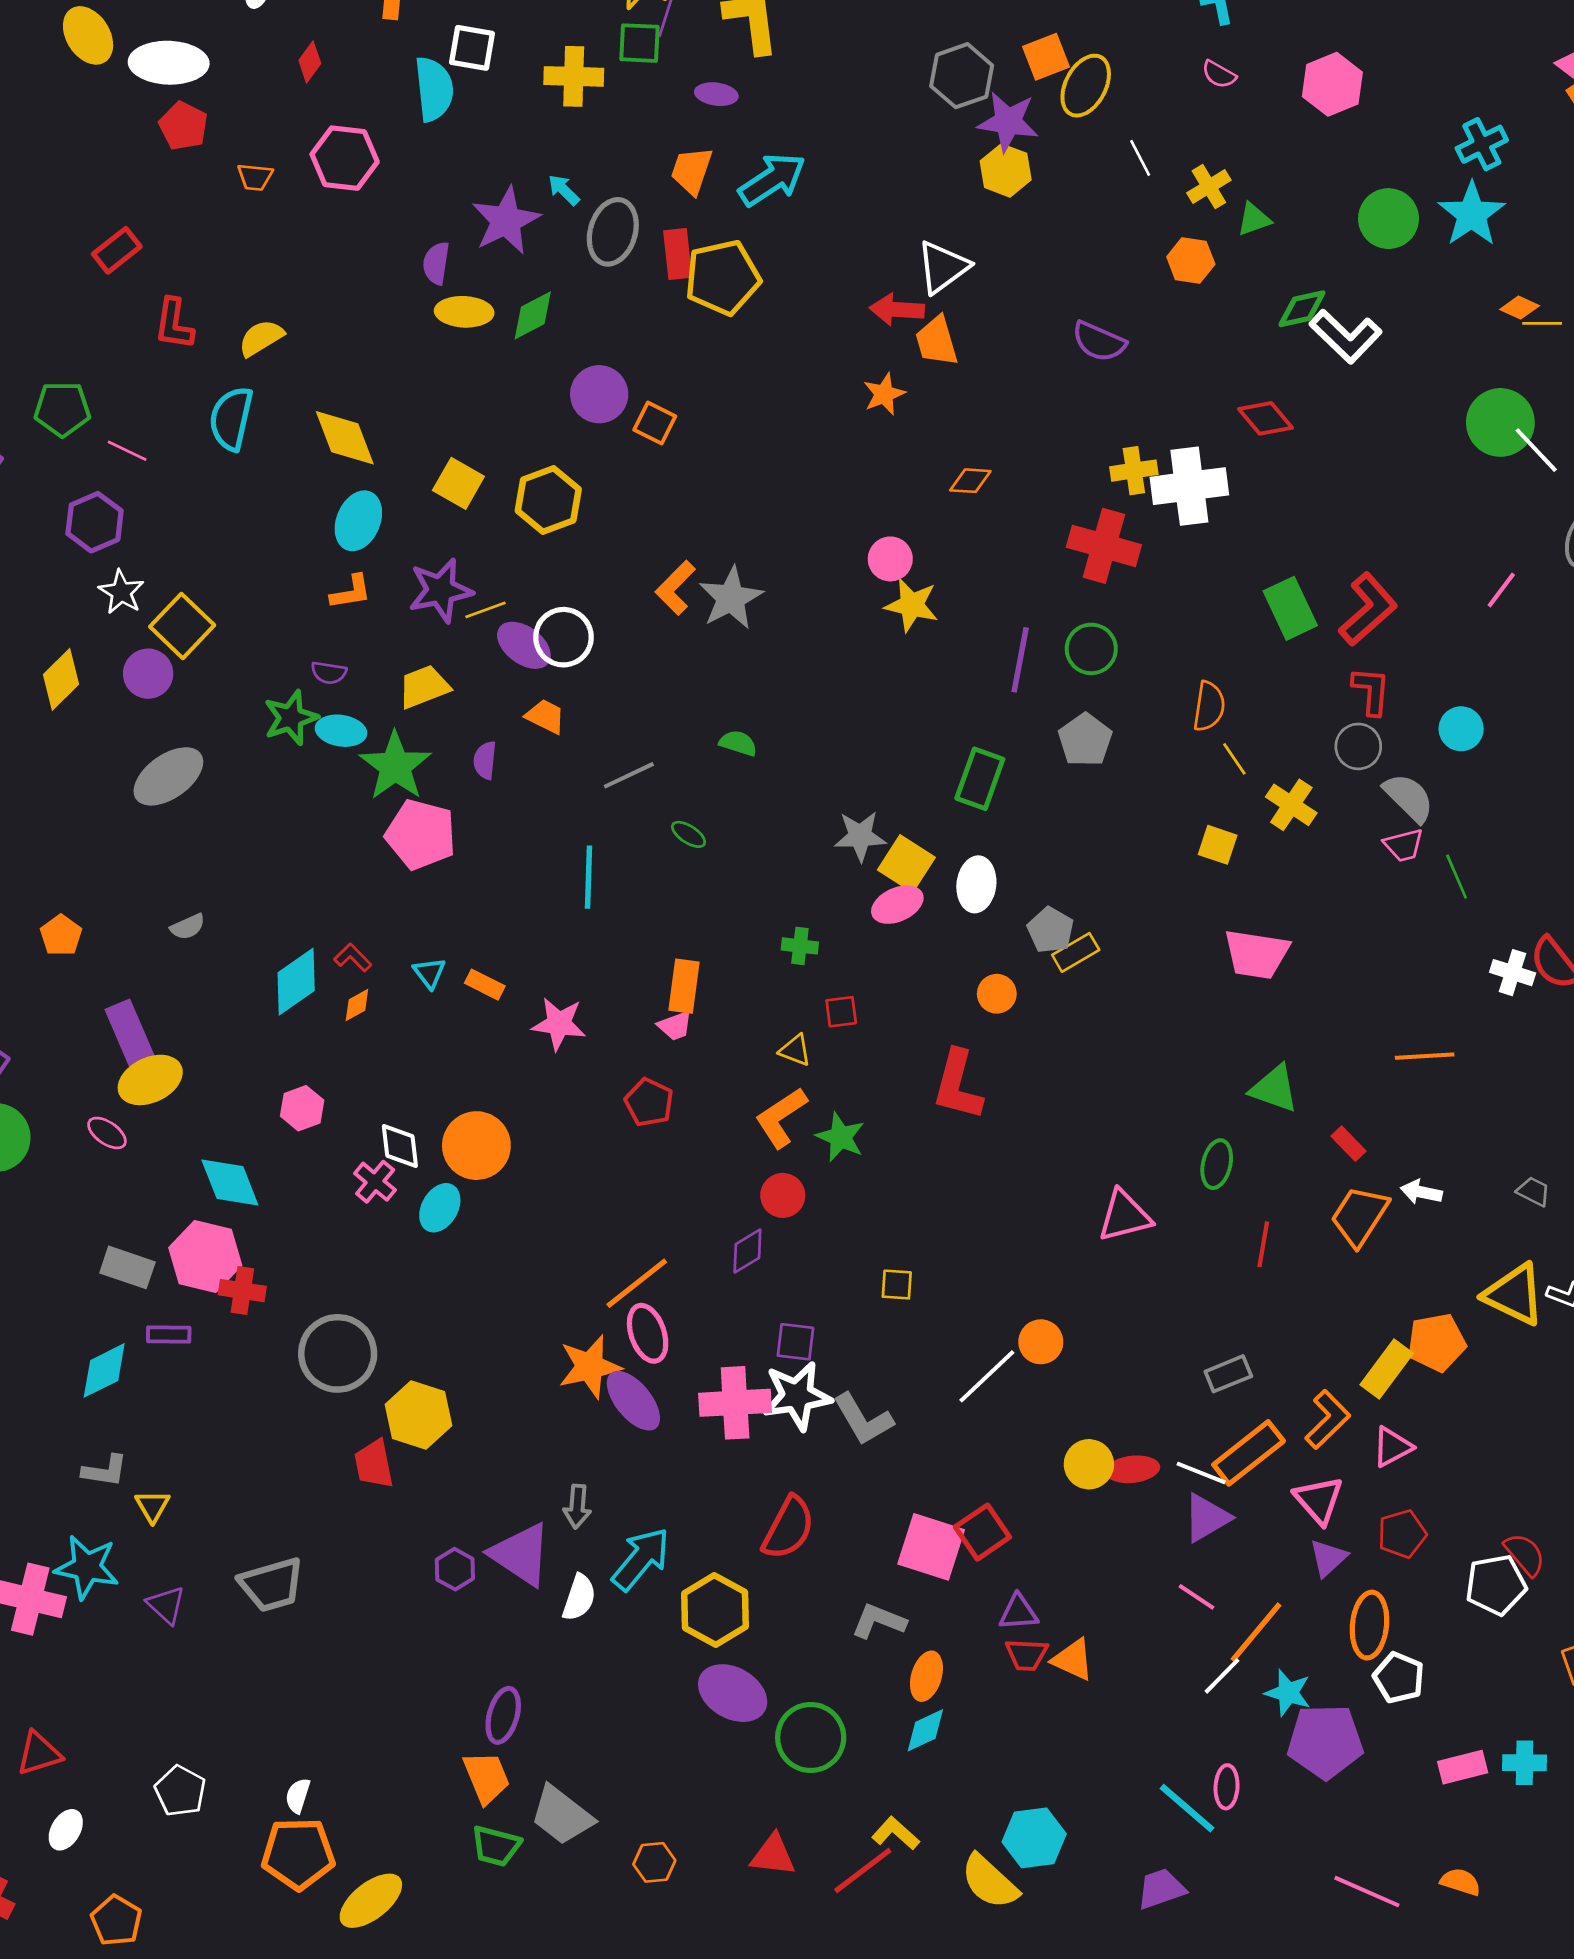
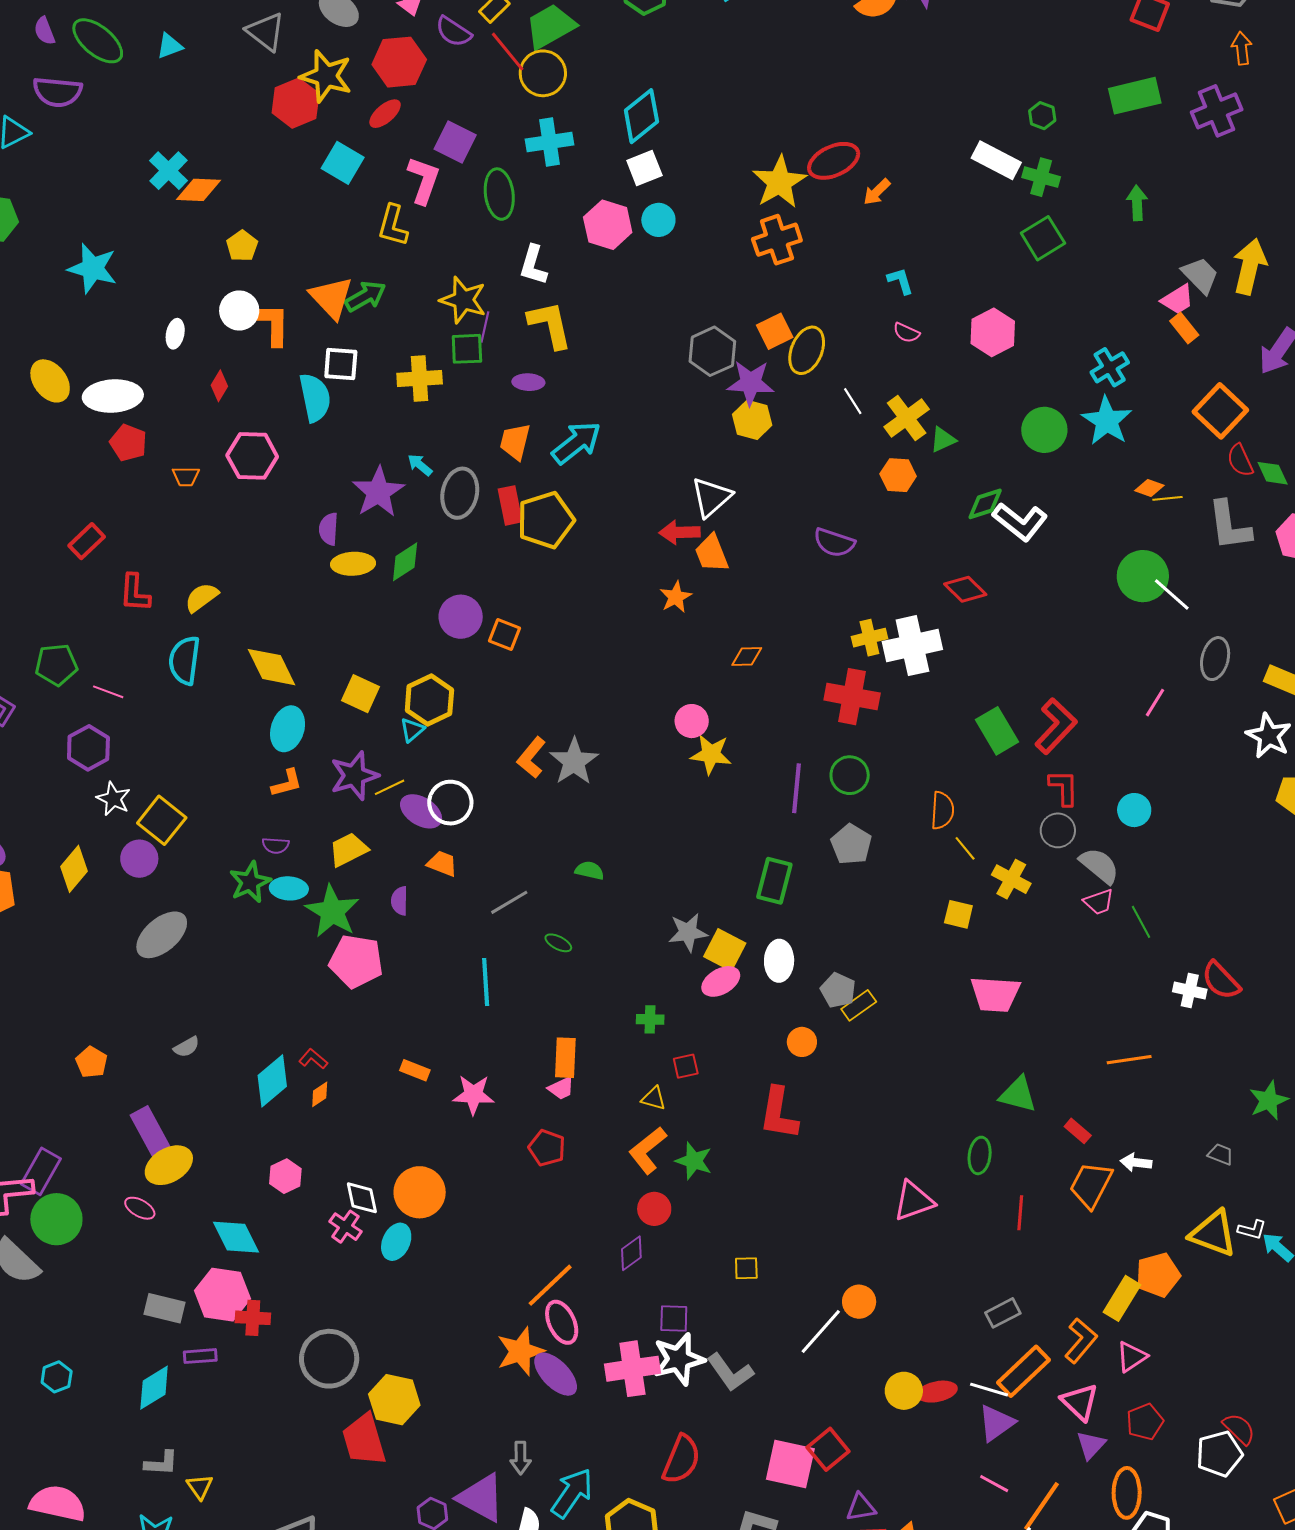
yellow cross: (1209, 187) -> (907, 418), size x1.4
cyan triangle: (429, 973) -> (412, 730), moved, turned 32
red trapezoid: (374, 1464) -> (364, 1440), size x1.4

